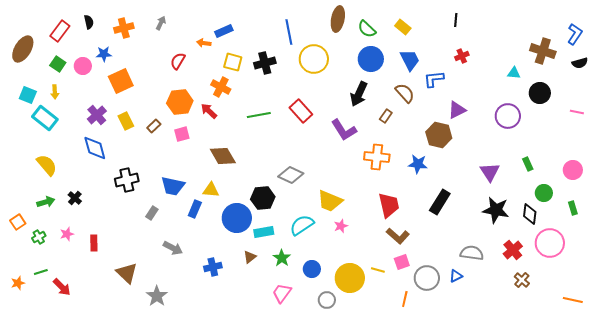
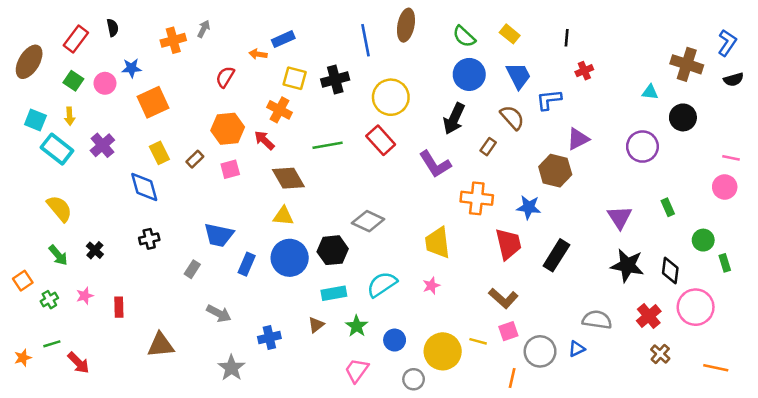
brown ellipse: (338, 19) -> (406, 25), moved
black line: (456, 20) -> (567, 38), moved
orange cross: (124, 28) -> (173, 40), moved
yellow circle: (314, 59) -> (391, 97), moved
pink line: (577, 112) -> (731, 158), moved
purple cross: (97, 115) -> (102, 145), moved
blue diamond: (95, 148) -> (144, 187), moved
brown diamond: (223, 156) -> (288, 178), moved
pink circle: (573, 170) -> (725, 187), moved
black cross: (127, 180) -> (149, 239), moved, size x0.7
yellow triangle: (211, 190) -> (283, 216), moved
green circle: (544, 193) -> (703, 240), moved
yellow trapezoid: (330, 201) -> (438, 243), moved, turned 60
green arrow: (46, 202) -> (58, 255), turned 66
red trapezoid: (389, 205) -> (508, 244), moved
blue circle: (237, 218) -> (290, 258), moved
brown triangle: (127, 273) -> (161, 345), turned -50
gray star: (157, 296) -> (231, 368), moved
orange line: (573, 300) -> (716, 368), moved

